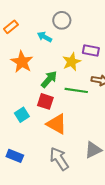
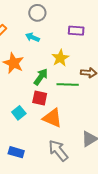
gray circle: (62, 20) -> (37, 13), moved
purple rectangle: (91, 51) -> (76, 31), moved

